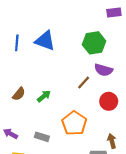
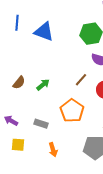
blue line: (17, 43) -> (17, 23), moved
brown line: (84, 83) -> (81, 80), moved

